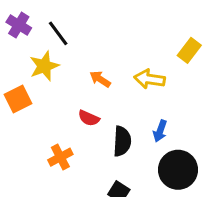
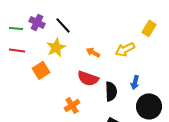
yellow arrow: (150, 79) -> (125, 49), turned -30
red semicircle: (89, 118) -> (88, 78), size x1.5

